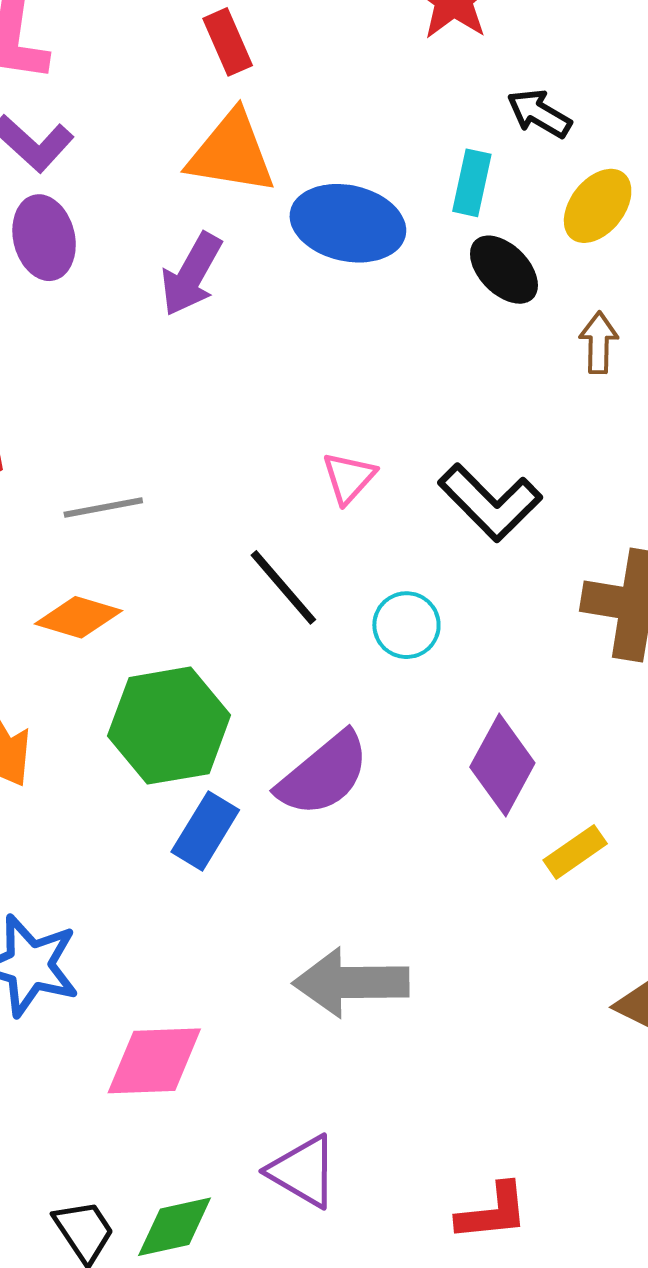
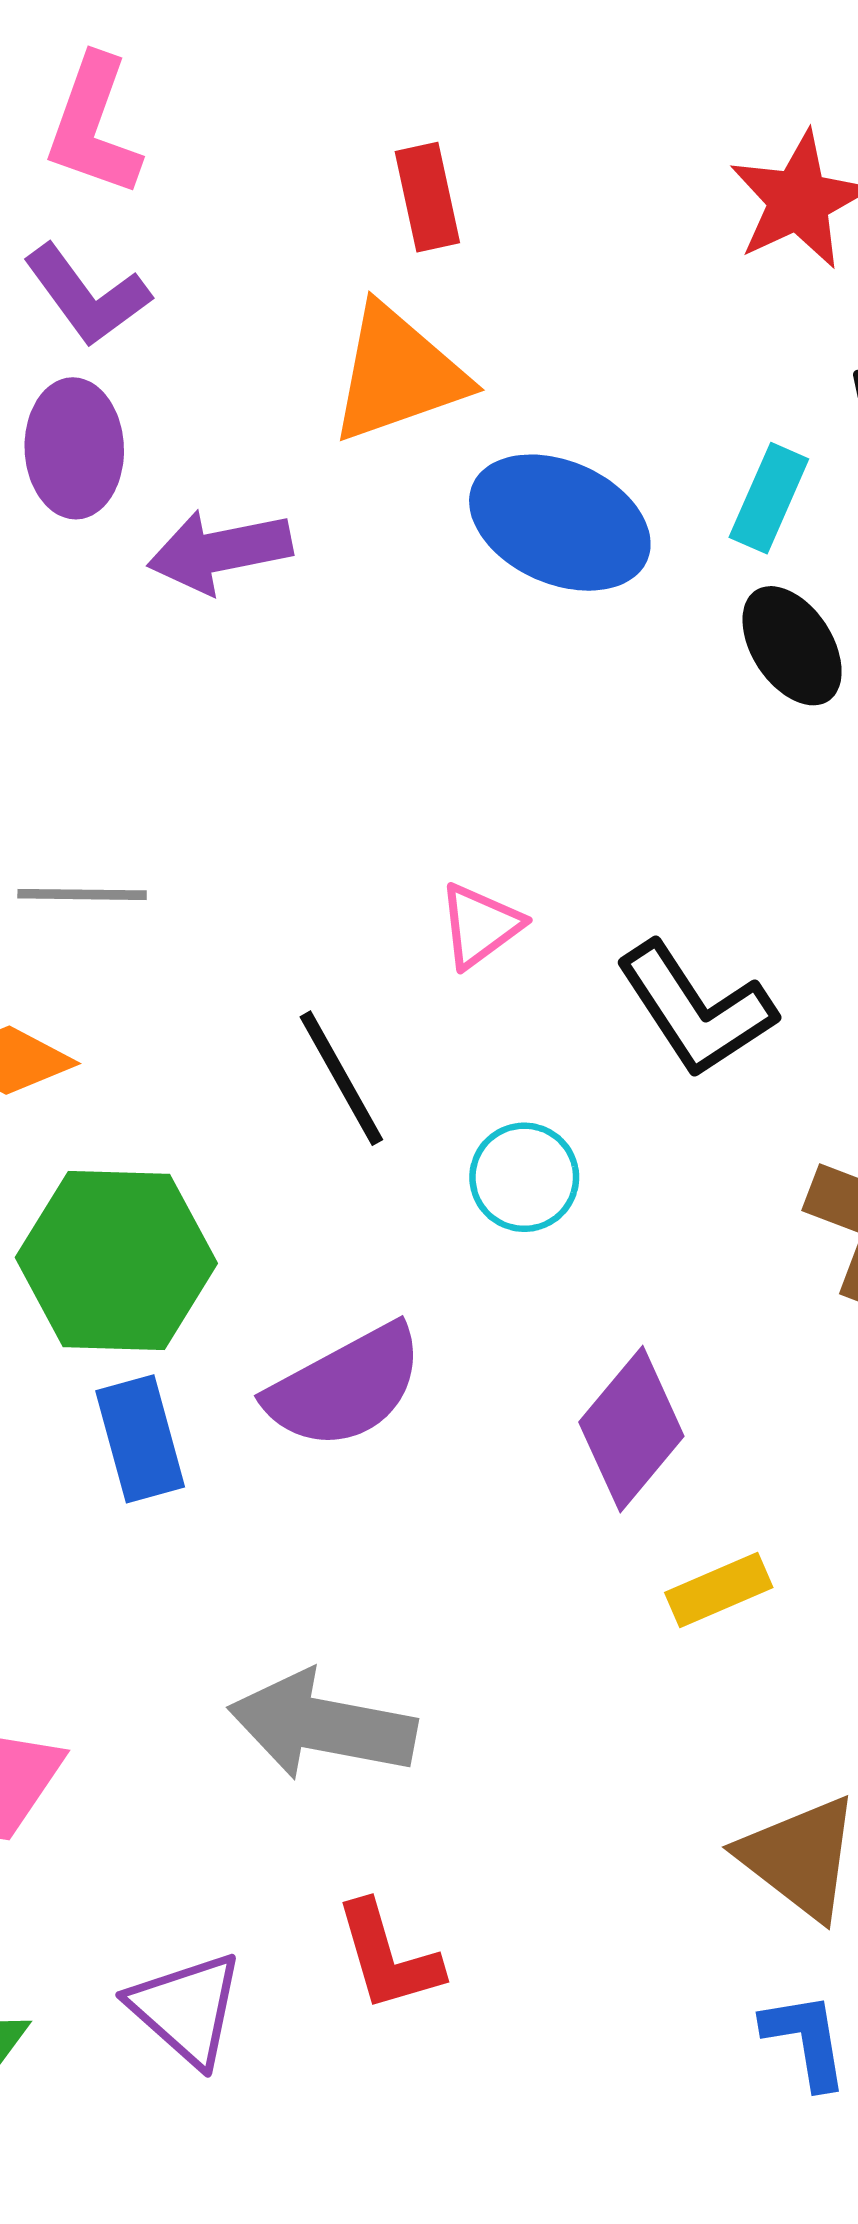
orange triangle: (231, 153) -> (398, 374), turned -40
purple arrow: (191, 274) -> (220, 551), moved, turned 38
blue rectangle: (205, 831) -> (140, 1439), turned -58
red L-shape: (493, 1212) -> (388, 1957), moved, turned 68

